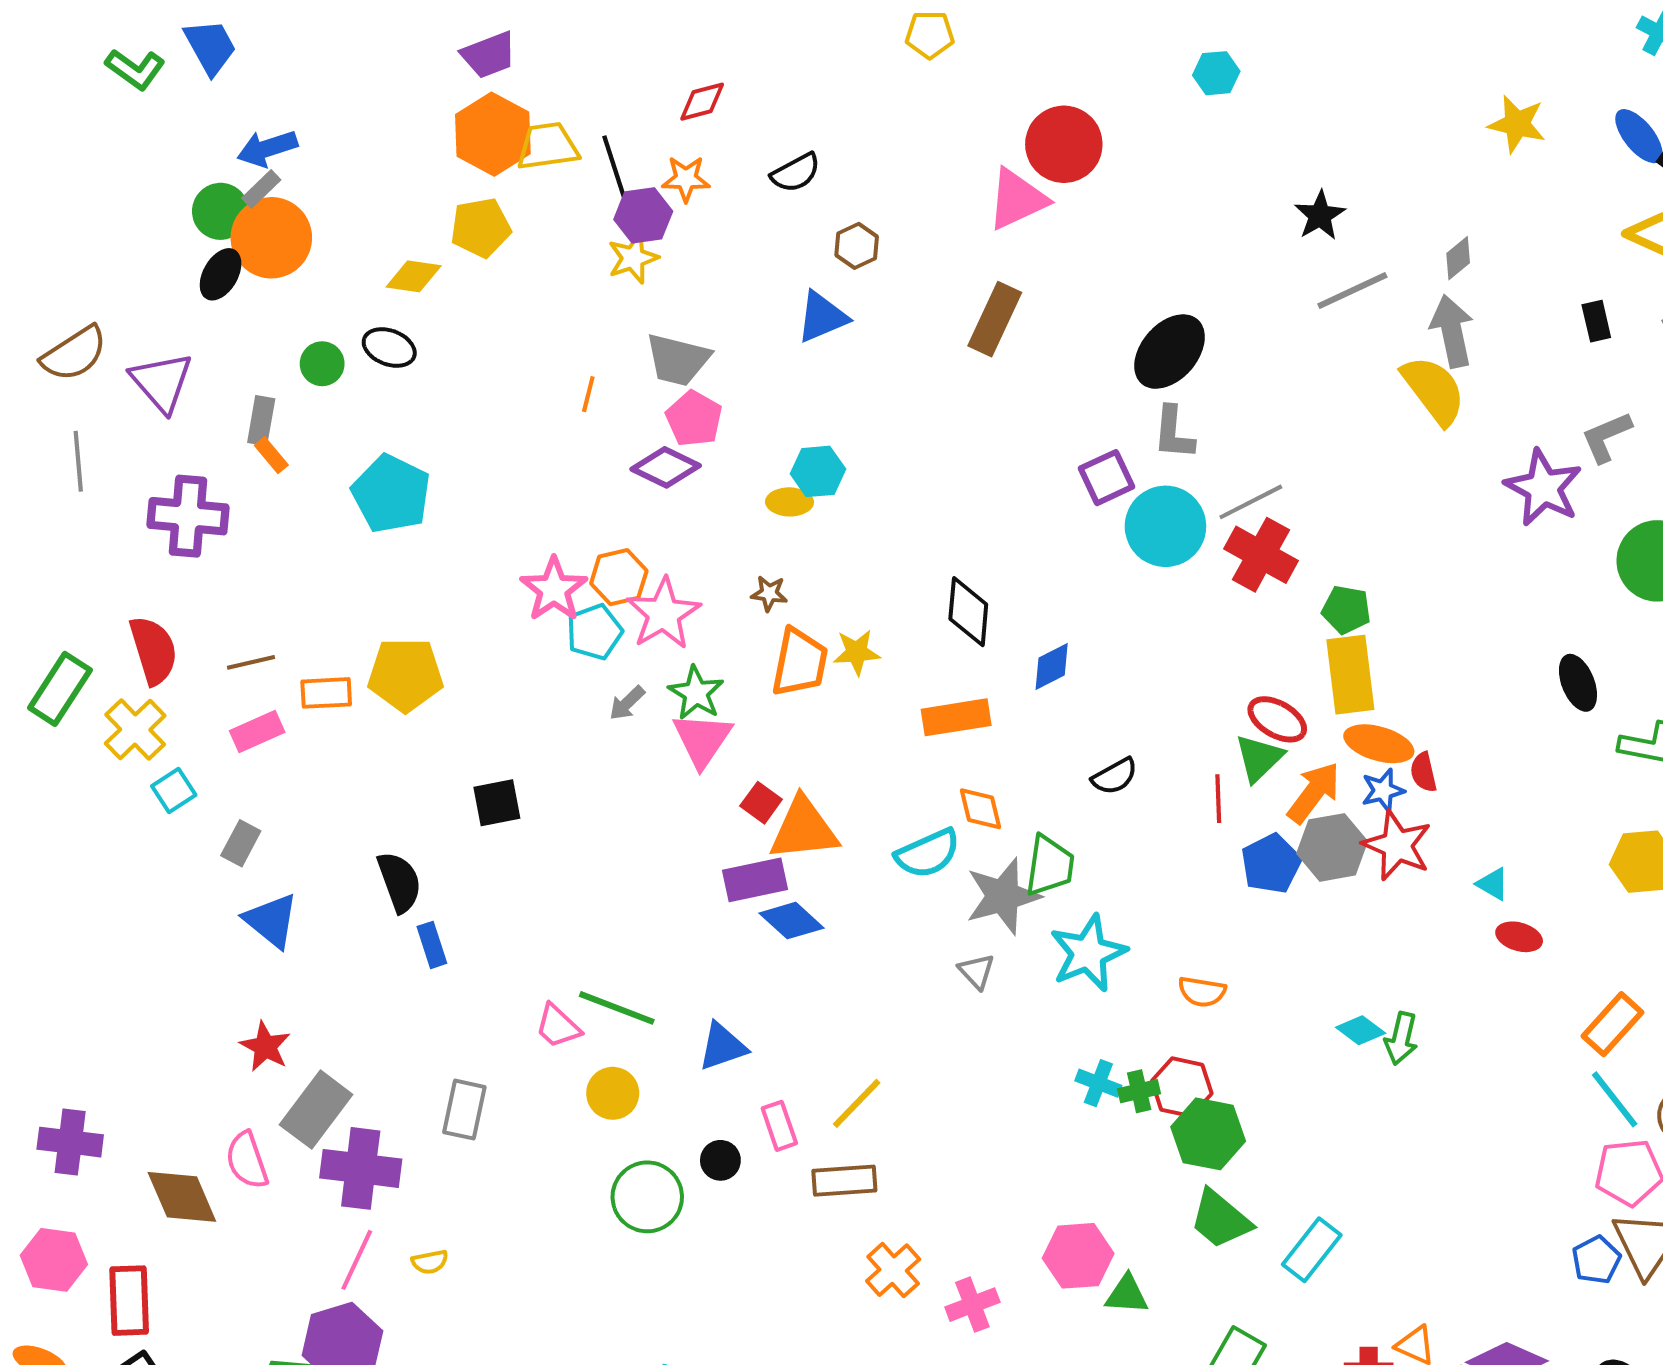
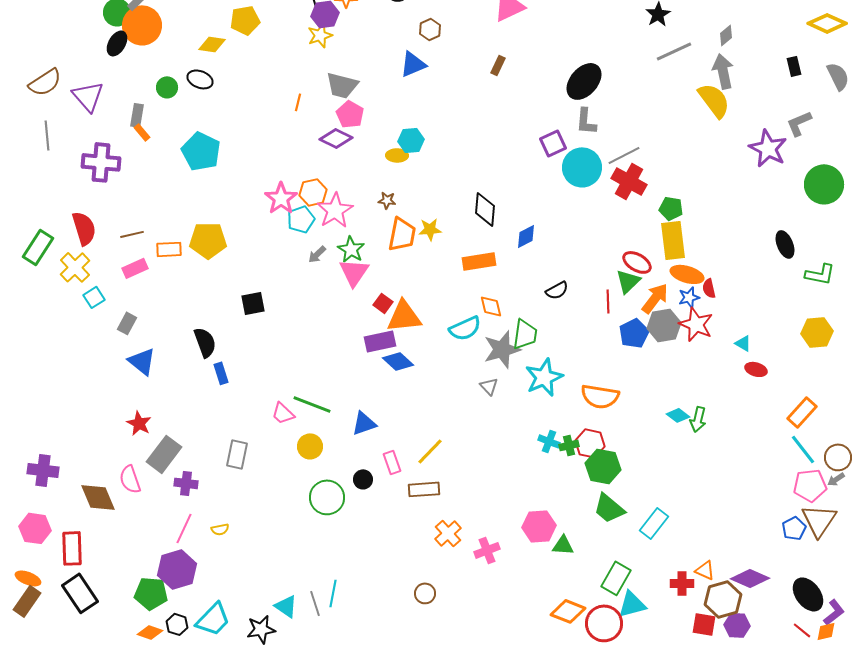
brown rectangle: (995, 319) -> (498, 65), size x0.6
orange semicircle: (1202, 992) -> (600, 396), size x1.6
purple cross: (361, 1168) -> (186, 483), size x0.6

